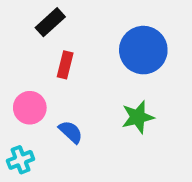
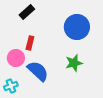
red rectangle: (65, 65) -> (30, 43), moved
blue semicircle: (71, 132) -> (38, 71), size x1.6

